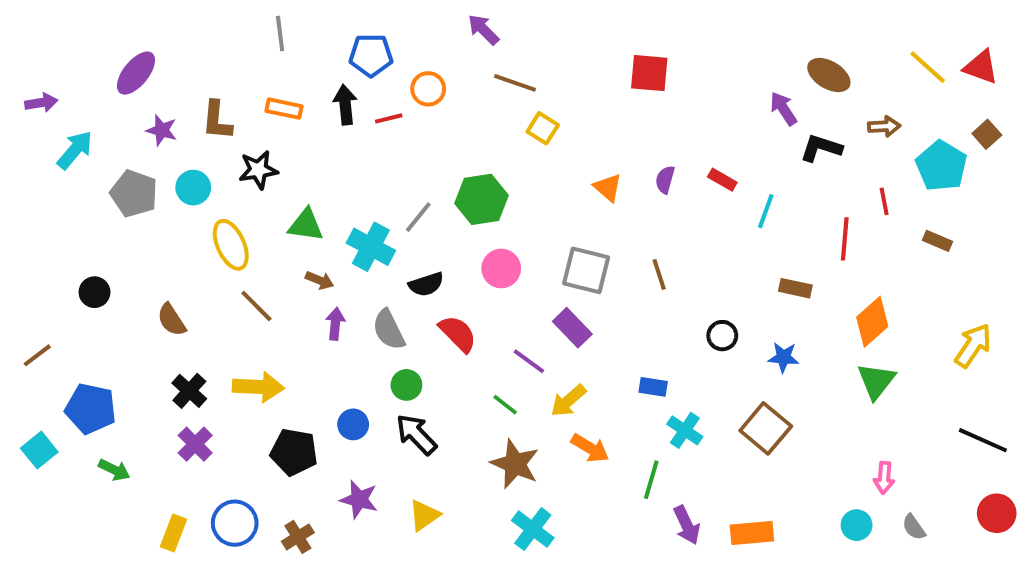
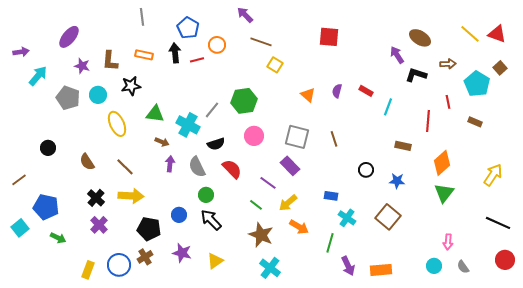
blue pentagon: (371, 55) -> (188, 28), turned 30
brown line: (256, 306) -> (125, 167), moved
brown cross: (298, 537) -> (145, 257), moved

